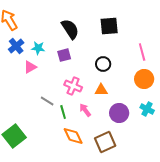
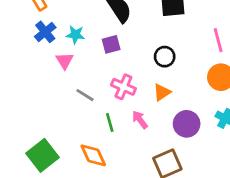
pink triangle: (30, 67) -> (64, 61), turned -32
orange triangle: (101, 90) -> (162, 92), turned -32
gray line: (47, 101) -> (85, 95), moved
orange diamond: (73, 136) -> (93, 155), moved

